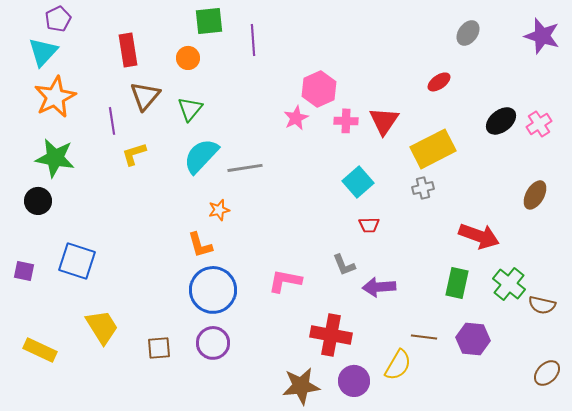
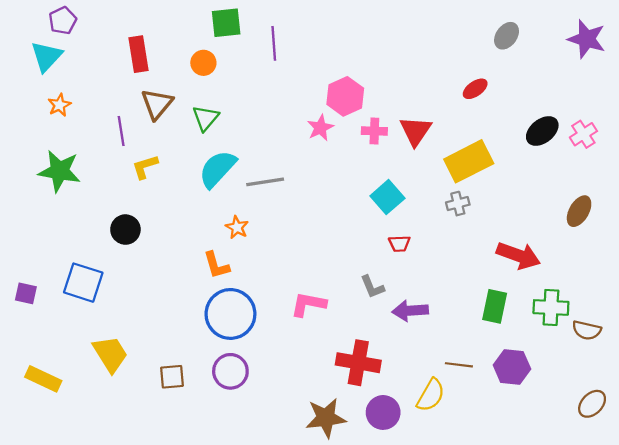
orange star: (55, 97) -> (59, 105), size x0.5
black circle: (38, 201) -> (125, 230), moved
orange star: (219, 210) -> (237, 227), turned -30
green cross: (509, 284) -> (551, 307), turned -36

